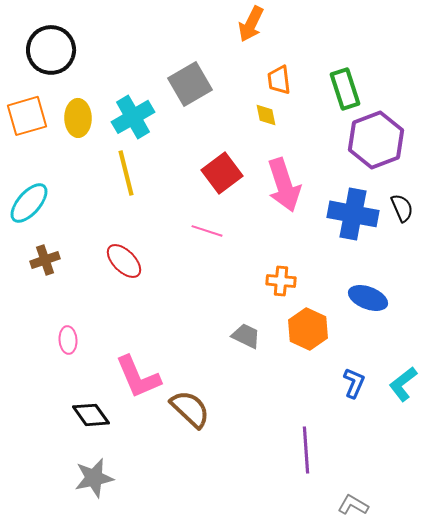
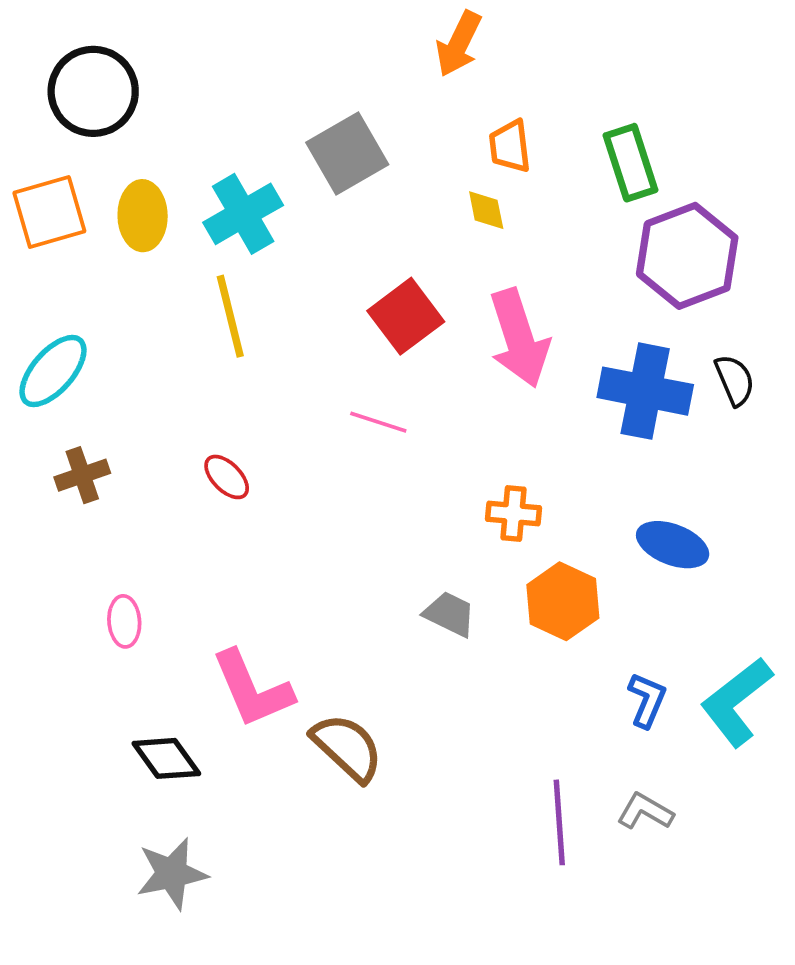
red ellipse: (124, 261) -> (227, 477), size x0.7
cyan L-shape: (403, 384) -> (737, 702), size x1.4
gray L-shape: (353, 505) -> (645, 811), moved

